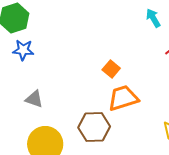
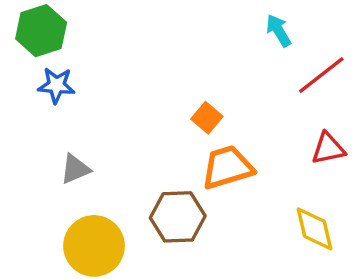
gray triangle: (34, 99) -> (75, 169), turned -42

